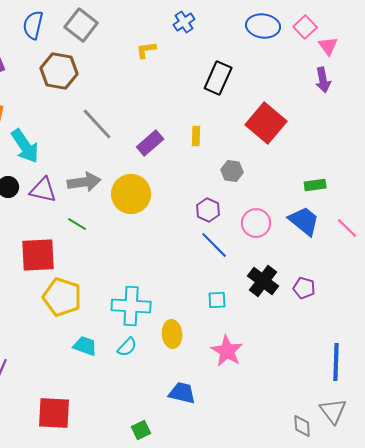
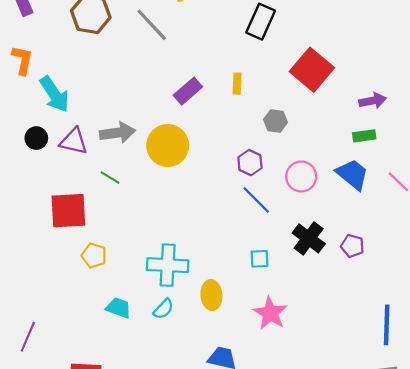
purple arrow: (323, 80) -> (373, 101), moved, turned -90
gray line: (97, 124) -> (152, 25), moved
yellow pentagon: (62, 297) -> (94, 256), size x0.6

